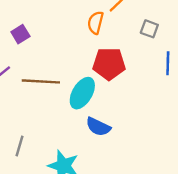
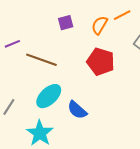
purple square: (20, 34) -> (66, 23), moved
cyan ellipse: (82, 93) -> (49, 96), moved

